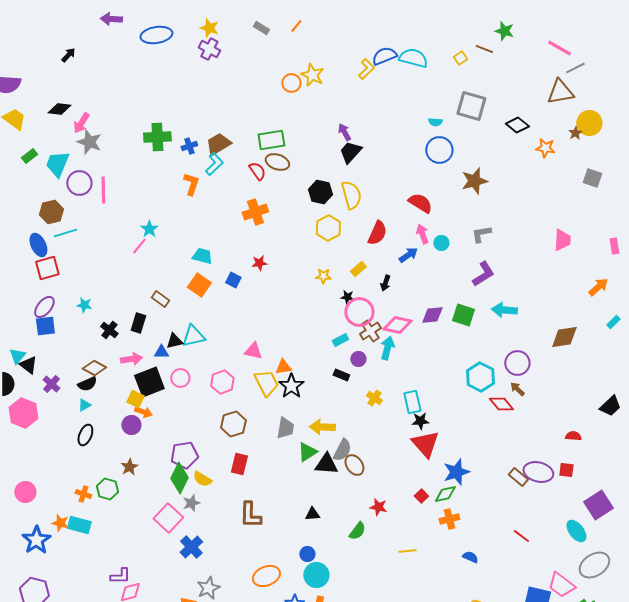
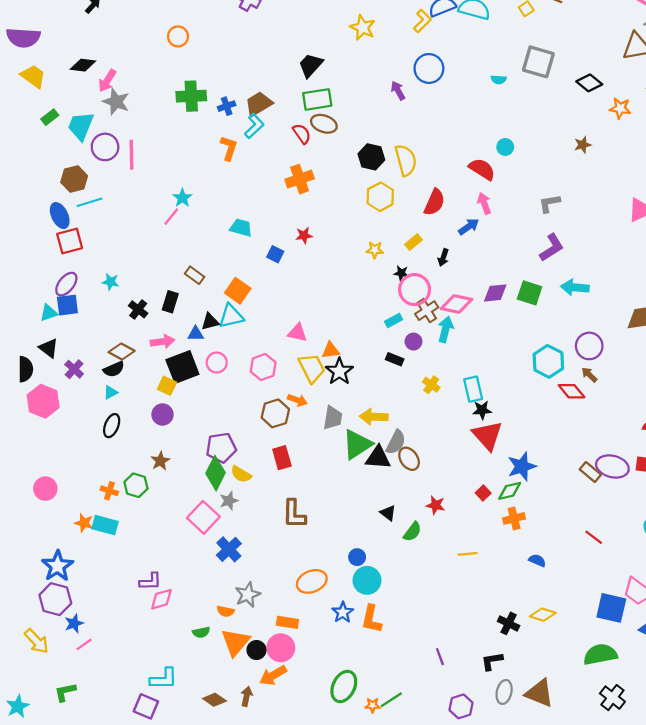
orange circle: (291, 83) -> (178, 36), moved
blue circle: (439, 150) -> (429, 68), moved
black trapezoid: (350, 152) -> (311, 65), moved
brown star: (474, 181) -> (583, 145), moved, size x0.6
cyan circle: (441, 243) -> (505, 147), moved
orange square: (199, 285) -> (238, 291), moved
cyan triangle: (17, 356) -> (49, 313), moved, turned 30
orange arrow: (143, 412) -> (297, 400), moved
green triangle: (307, 452) -> (357, 444), size x1.4
red rectangle: (239, 464) -> (282, 458), turned -30
black triangle: (312, 514) -> (388, 513), moved, turned 42
blue star: (36, 540) -> (57, 566), moved

